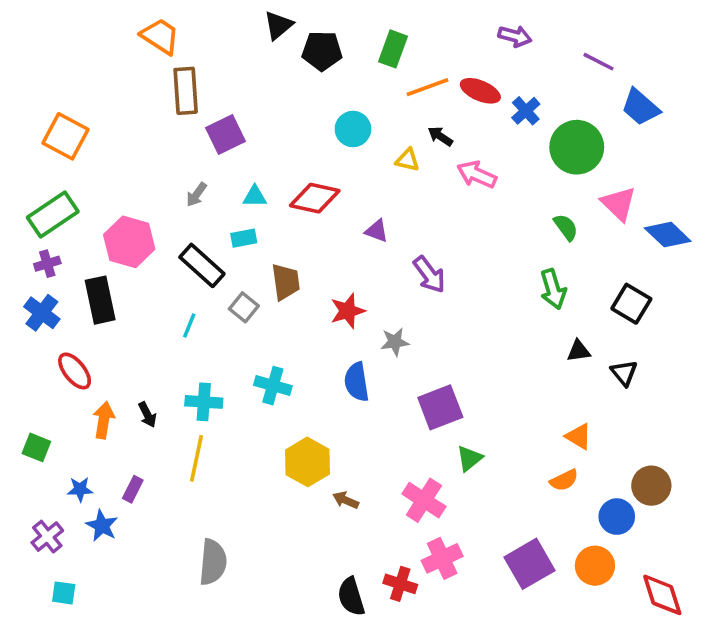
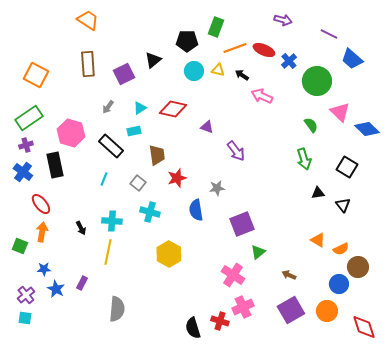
black triangle: (278, 25) -> (153, 60), moved
black pentagon: (322, 51) -> (187, 41), moved
brown rectangle: (186, 91) -> (88, 64), moved
yellow triangle: (408, 160) -> (218, 70), moved
cyan triangle: (255, 196) -> (140, 108), turned -32
gray square: (244, 307) -> (138, 183), moved
red star: (348, 311) -> (177, 178), moved
orange arrow: (104, 420) -> (42, 232), moved
orange semicircle: (564, 480) -> (341, 249), moved
purple rectangle: (133, 489) -> (82, 283), moved
brown arrow: (346, 500) -> (289, 275), moved
cyan square: (64, 593) -> (25, 318), moved

